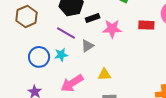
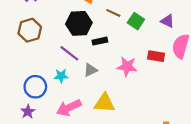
pink star: (112, 29) -> (127, 66), moved
blue circle: (39, 57) -> (35, 87), moved
yellow triangle: (104, 74) -> (104, 103), size x1.5

